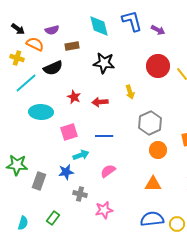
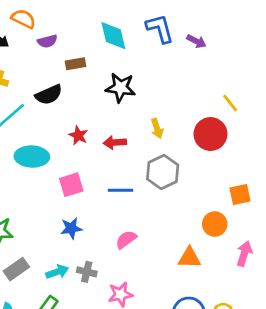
orange semicircle: (35, 44) -> (23, 19), moved
red circle: (158, 66) -> (210, 134), moved
gray hexagon: (150, 123) -> (163, 172), moved
orange circle: (158, 150) -> (215, 224), moved
cyan arrow: (81, 155) -> (57, 272), moved
blue star: (66, 172) -> (71, 228), moved
gray rectangle: (39, 181) -> (16, 269), moved, turned 36

